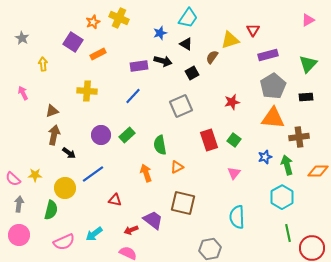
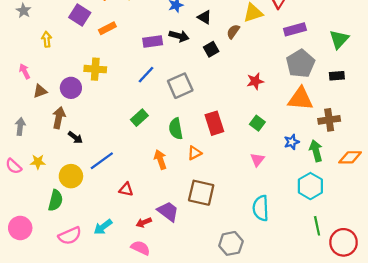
gray square: (181, 106) -> (180, 86), moved
brown triangle: (52, 111) -> (40, 91), moved
purple circle: (101, 135) -> (71, 88), moved
red rectangle: (209, 140) -> (214, 123), moved
gray arrow: (19, 204) -> (20, 126), moved

